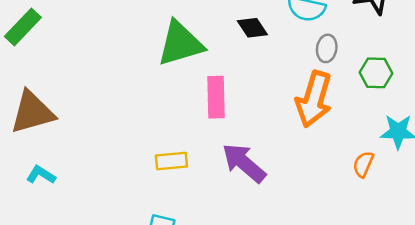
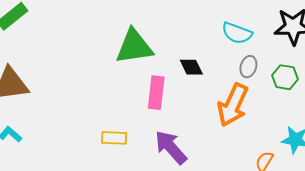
black diamond: (252, 28) -> (191, 67), moved
green hexagon: (376, 73) -> (285, 77), moved

